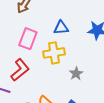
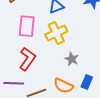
gray star: (76, 74) -> (72, 59), moved

